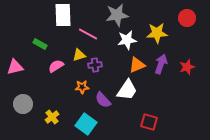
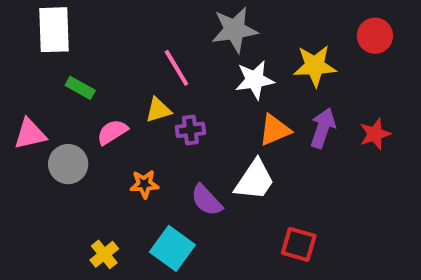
white rectangle: (63, 15) -> (54, 30), moved
pink line: (88, 34) -> (176, 68), turned 30
orange star: (82, 87) -> (144, 184), moved
gray circle: (23, 104) -> (68, 164), moved
yellow cross: (52, 117) -> (104, 254), moved

